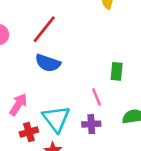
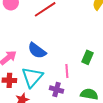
blue semicircle: (48, 63) -> (37, 51), moved

